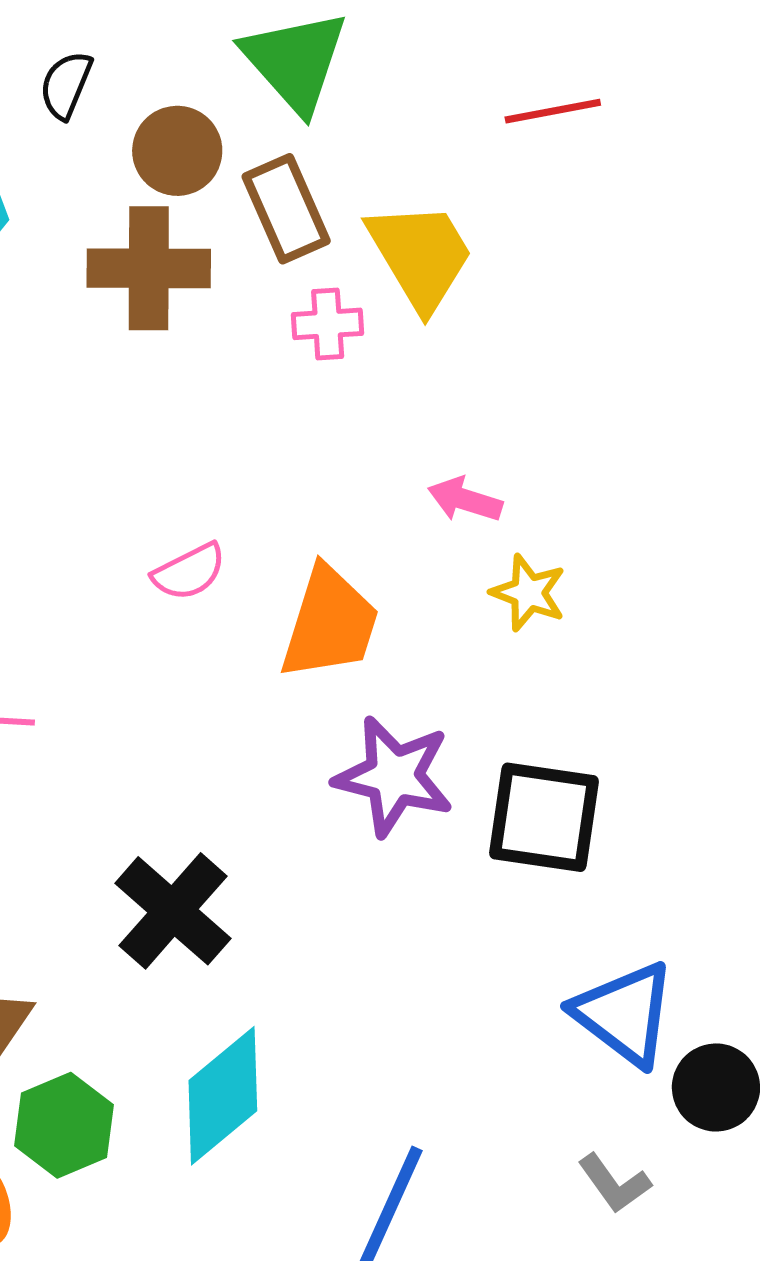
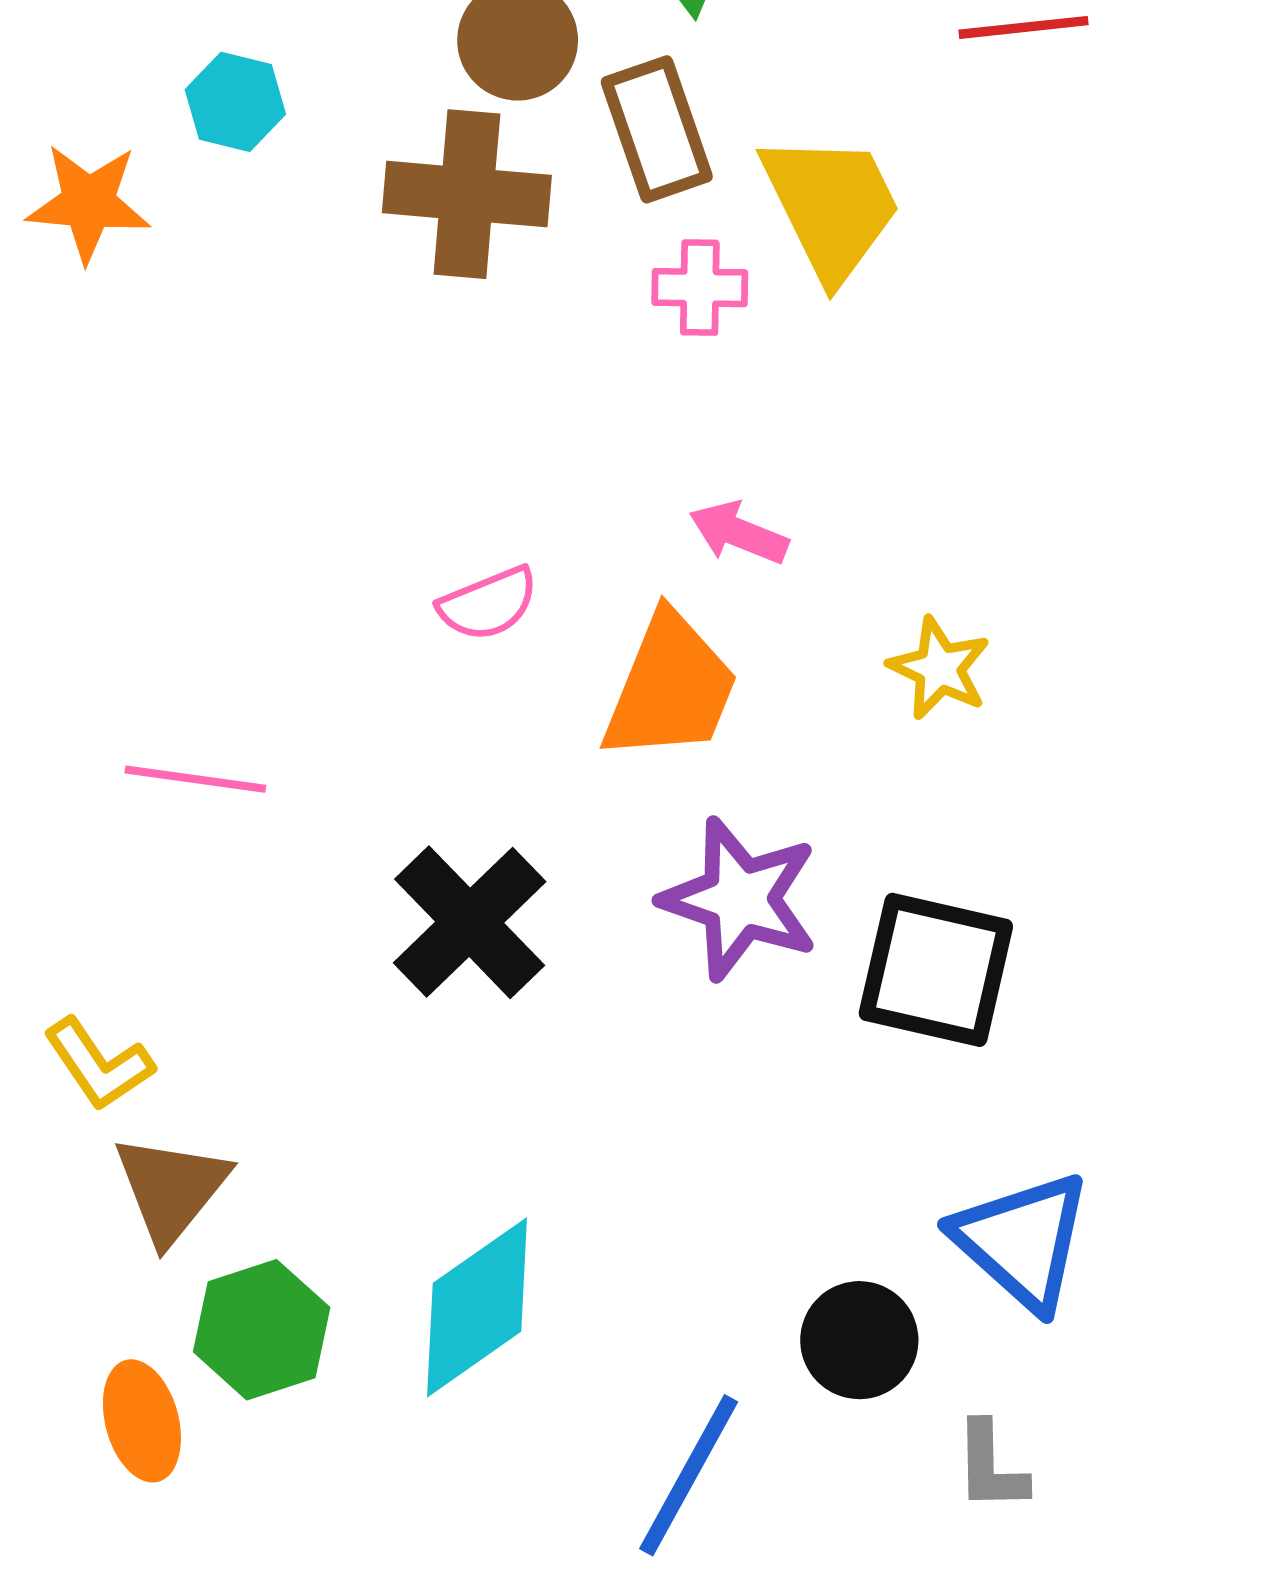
pink arrow: (465, 500) -> (739, 533), moved
black cross: (173, 911) -> (470, 922), moved
black circle: (716, 1087) -> (859, 1340), moved
gray L-shape: (614, 1183) -> (991, 1467), turned 30

